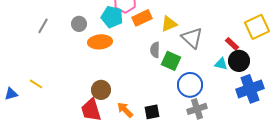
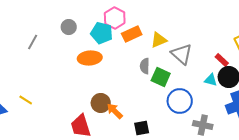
gray circle: (79, 24) -> (69, 27), moved
brown circle: (101, 90) -> (101, 103), moved
gray cross: (197, 109) -> (203, 125), moved, turned 30
orange arrow: (125, 110) -> (115, 111), moved

